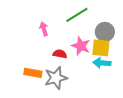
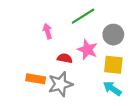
yellow square: (101, 48) -> (113, 65), moved
cyan arrow: (102, 63) -> (112, 88), moved, turned 30

